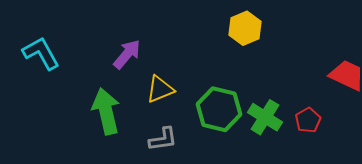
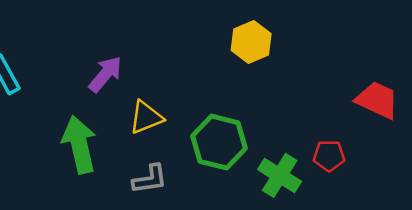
green cross: (265, 117) -> (280, 175), moved
red pentagon: (308, 120) -> (329, 156), turned 30

